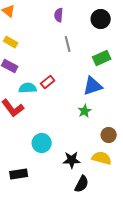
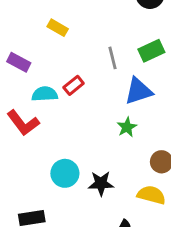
yellow rectangle: (11, 42) -> (58, 28), moved
gray line: (68, 44) -> (112, 58), moved
black star: (72, 160) -> (101, 183), moved

